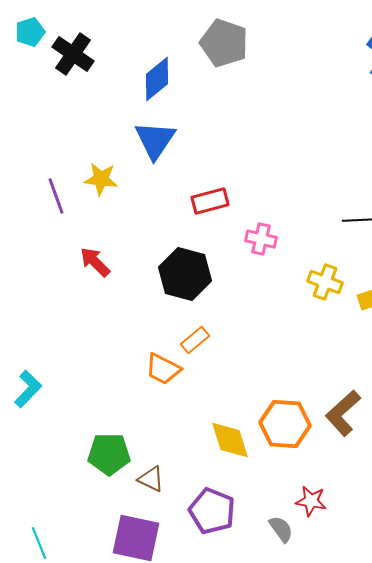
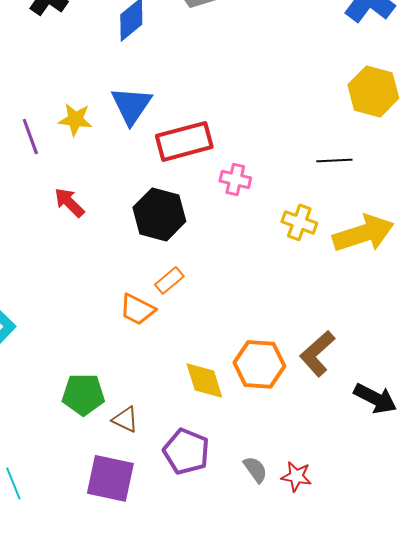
blue triangle: (155, 140) -> (131, 105), moved
red rectangle: (210, 201) -> (184, 141), size x1.5
red star: (311, 501) -> (296, 476), moved

